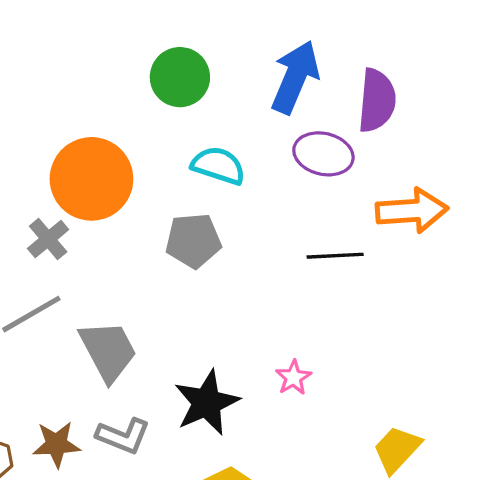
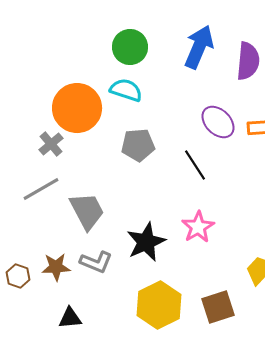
purple ellipse: (323, 154) -> (218, 122), moved, turned 32
cyan semicircle: (218, 166) -> (126, 90), moved
black line: (335, 256) -> (195, 165), moved, turned 60
pink star: (293, 378) -> (198, 227), size x1.5

